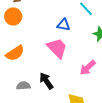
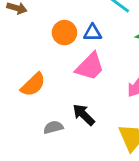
orange circle: (13, 16) -> (64, 33), moved
pink trapezoid: (57, 48) -> (90, 67), turned 100

